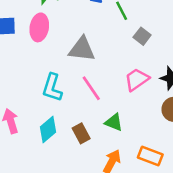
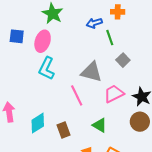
gray triangle: (82, 49) -> (92, 72), moved
cyan L-shape: (52, 88) -> (47, 68), moved
green triangle: (114, 122) -> (100, 125), moved

